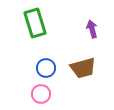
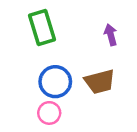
blue circle: (46, 68) -> (55, 82), size x1.4

